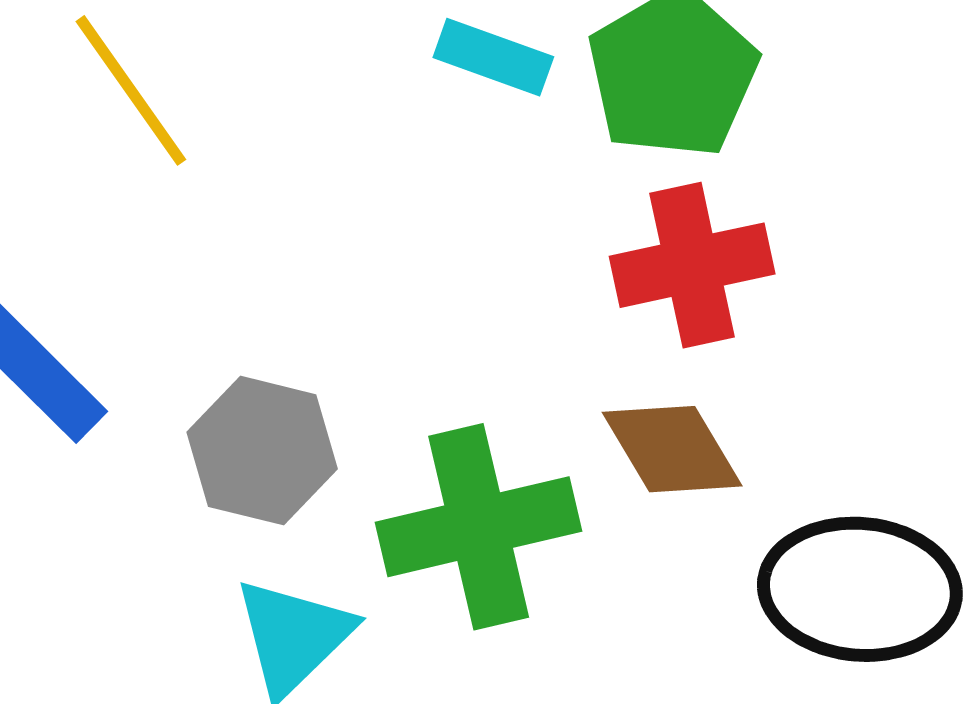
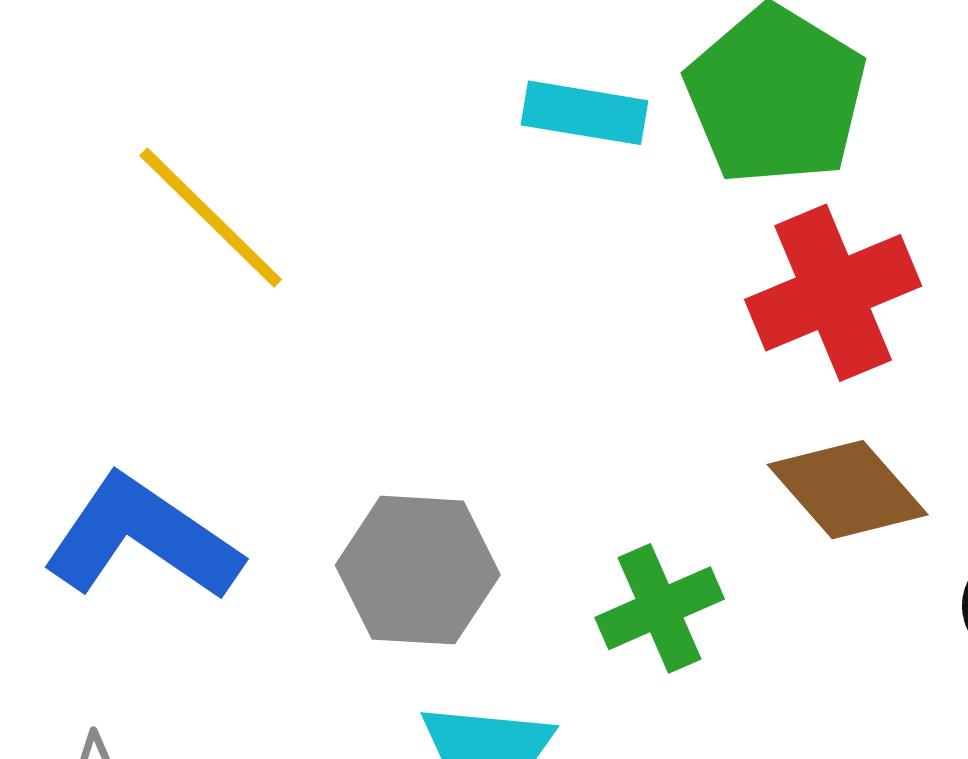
green cross: (479, 527) -> (660, 608), size x0.6

